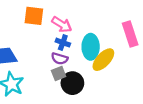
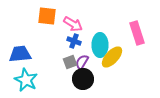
purple semicircle: (60, 59) -> (82, 62), moved, turned 105
gray square: (59, 74) -> (70, 62), moved

